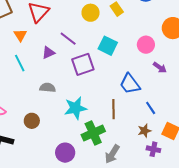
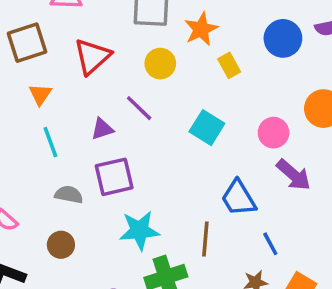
yellow circle: (91, 13) -> (160, 64), moved
orange triangle: (20, 35) -> (40, 94), moved
purple square: (83, 64) -> (114, 177), moved
purple arrow: (160, 67) -> (294, 175), size x1.5
gray semicircle: (48, 88) -> (69, 195), moved

